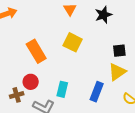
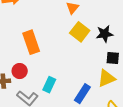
black star: (103, 15) -> (105, 34), moved
yellow square: (73, 42) -> (80, 32), moved

